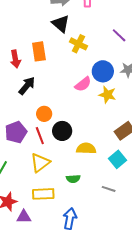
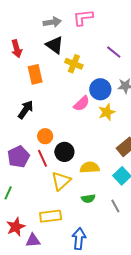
red arrow: (15, 59) -> (17, 49), moved
yellow star: (107, 95) -> (107, 112), turned -30
yellow triangle: (40, 163) -> (61, 181), moved
green semicircle: (73, 179) -> (88, 198), moved
gray line: (109, 189) -> (115, 206), turned 48

